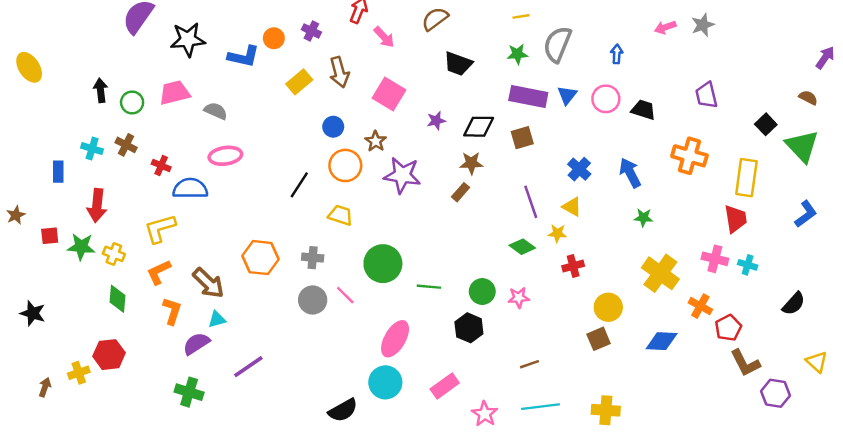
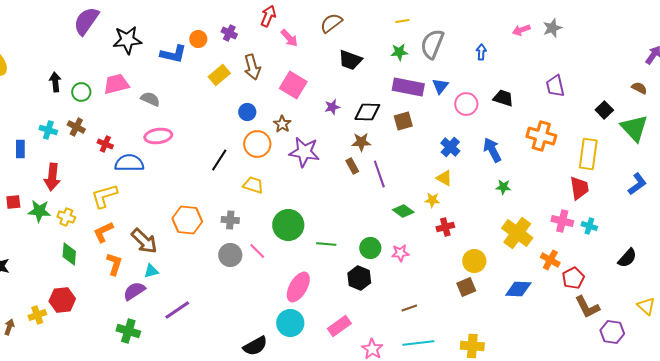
pink circle: (606, 99) -> (466, 104), moved
brown rectangle: (460, 192) -> (352, 166), turned -70
purple line: (531, 202) -> (379, 174), moved

